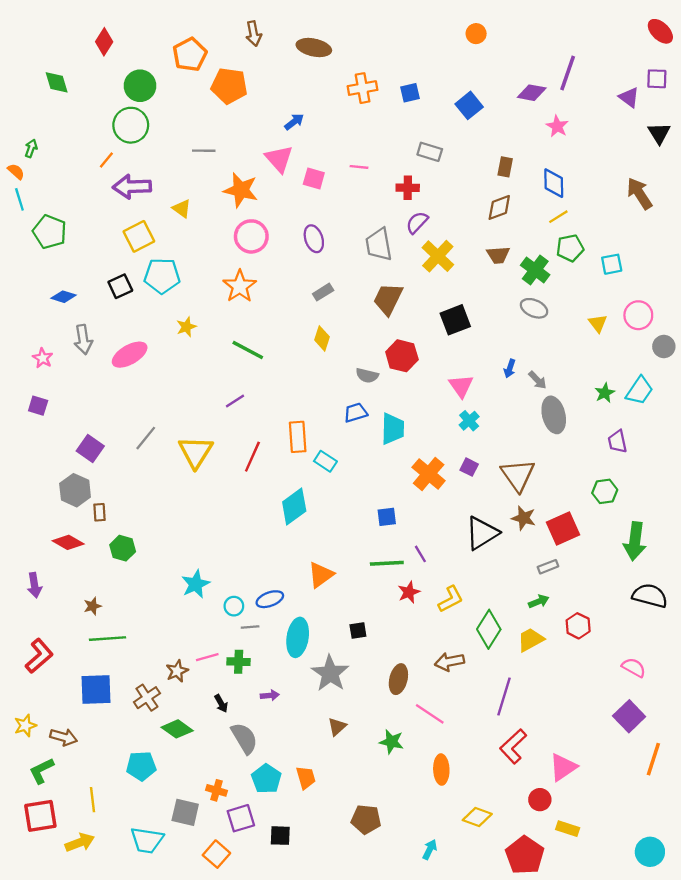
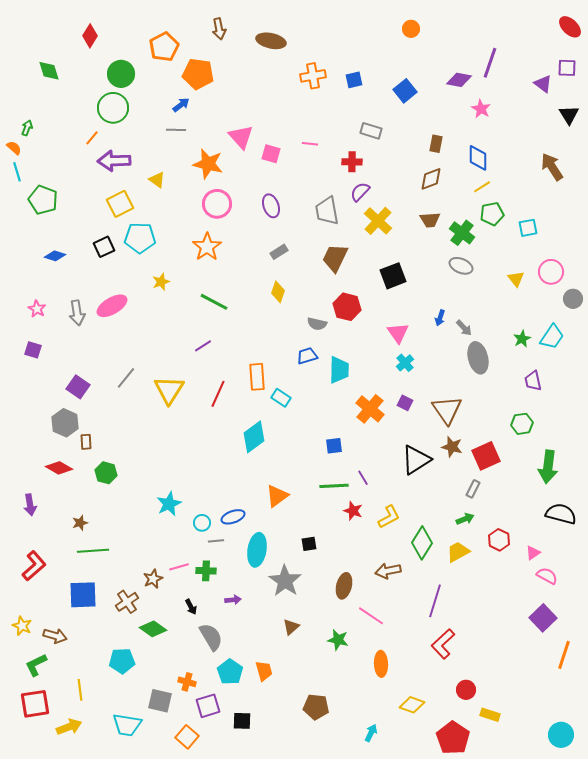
blue arrow: (294, 122) -> (181, 105), moved
gray arrow: (83, 340) -> (77, 313), moved
gray rectangle: (548, 567) -> (473, 489), turned -42
red star: (409, 592) -> (353, 511), turned -30
yellow star: (25, 725) -> (22, 626), turned -30
pink triangle: (563, 767) -> (533, 553), moved, size x0.6

